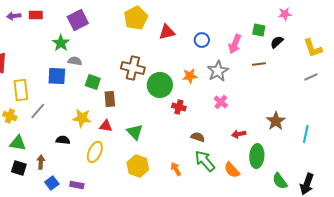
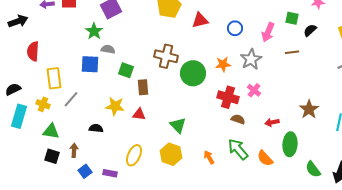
red cross: (179, 107) -> (228, 97), moved, size x1.5
green triangle: (135, 132) -> (178, 125), moved
brown semicircle: (198, 137) -> (238, 119), moved
yellow ellipse: (95, 152) -> (134, 155), moved

